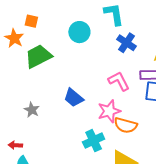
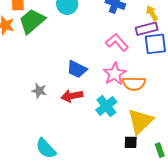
green trapezoid: (38, 56) -> (32, 21), moved
red arrow: (15, 145) -> (72, 96), moved, size x1.5

